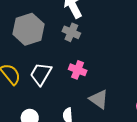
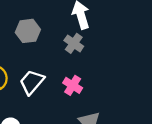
gray hexagon: (29, 29) -> (28, 31), size x0.7

